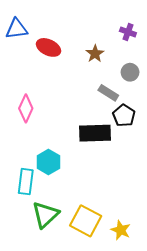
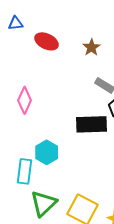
blue triangle: (17, 29) -> (16, 23), size x0.7

